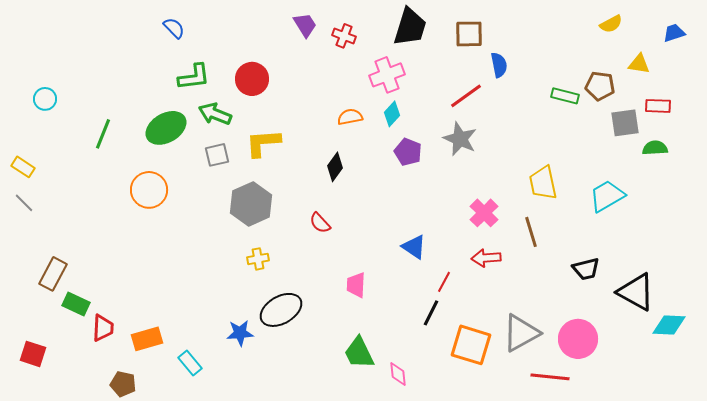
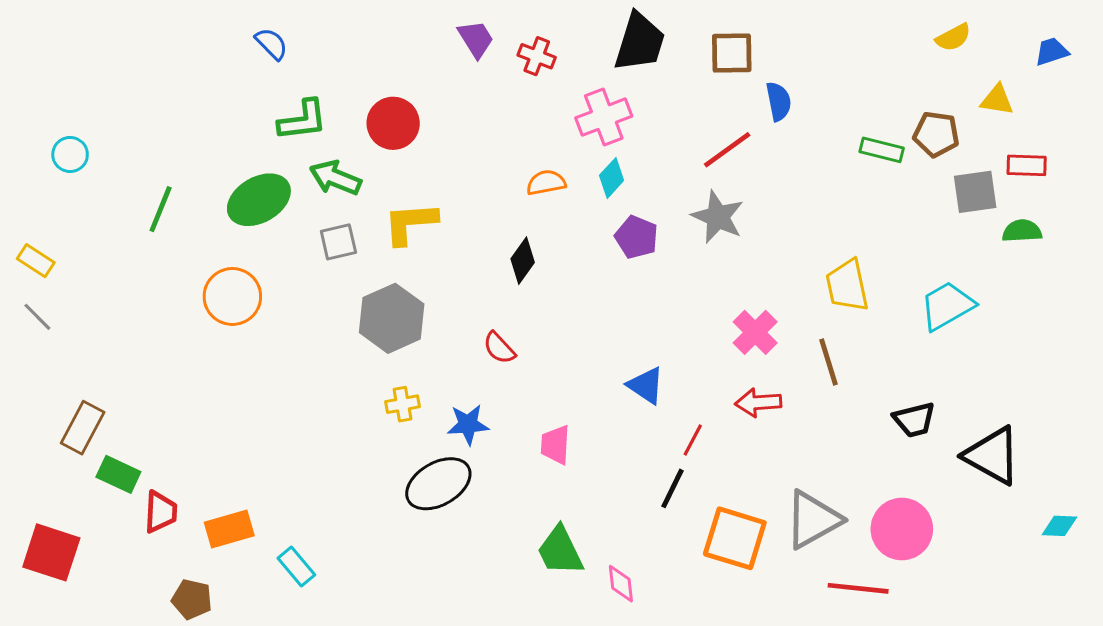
cyan diamond: (669, 325) -> (1059, 526), moved, size x0.7
blue star: (240, 333) -> (468, 424), moved
red square: (33, 354) -> (51, 552), size x1.4

